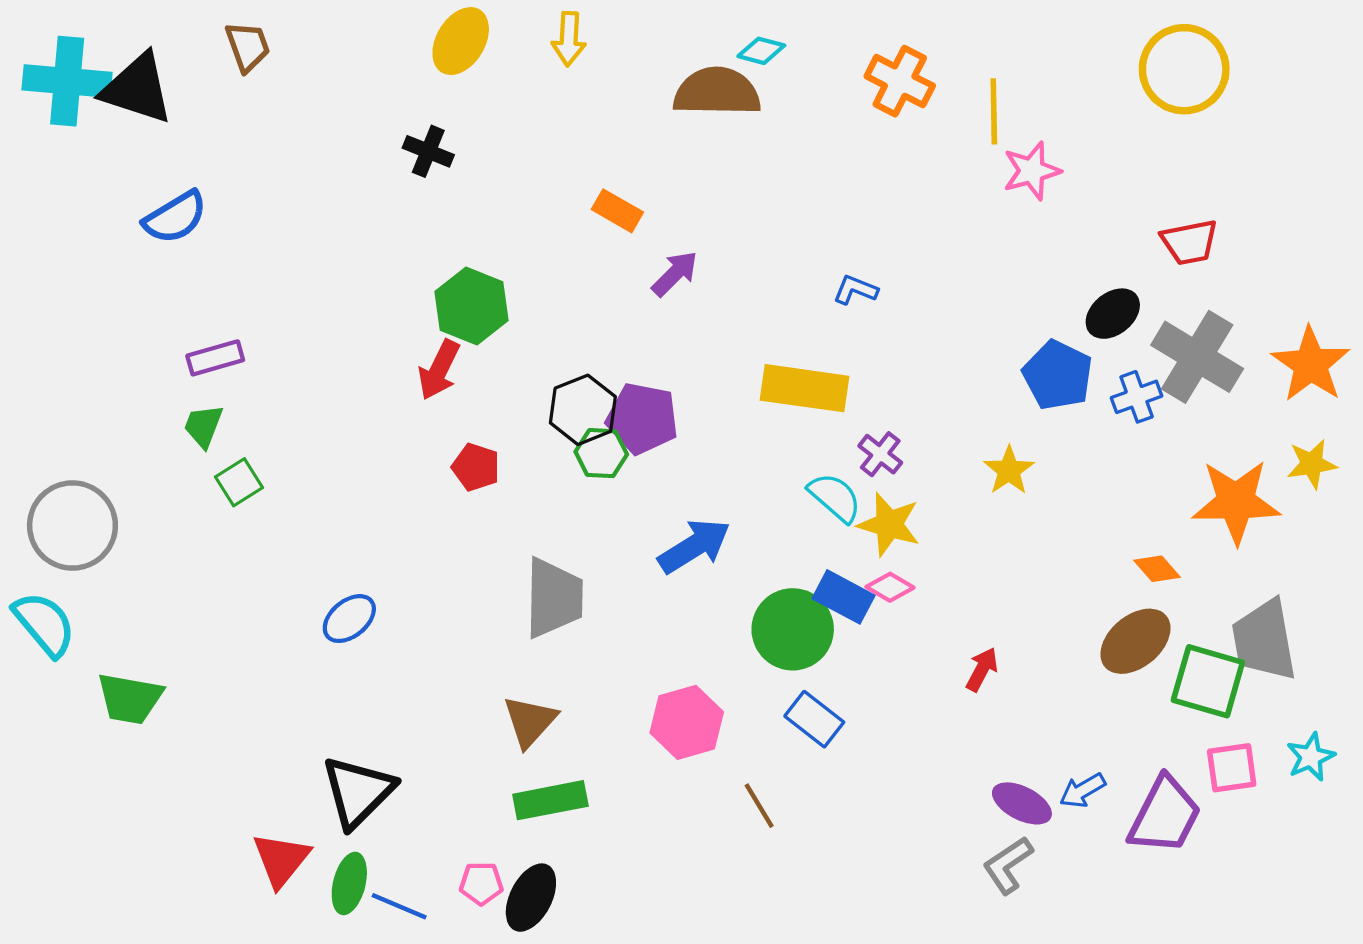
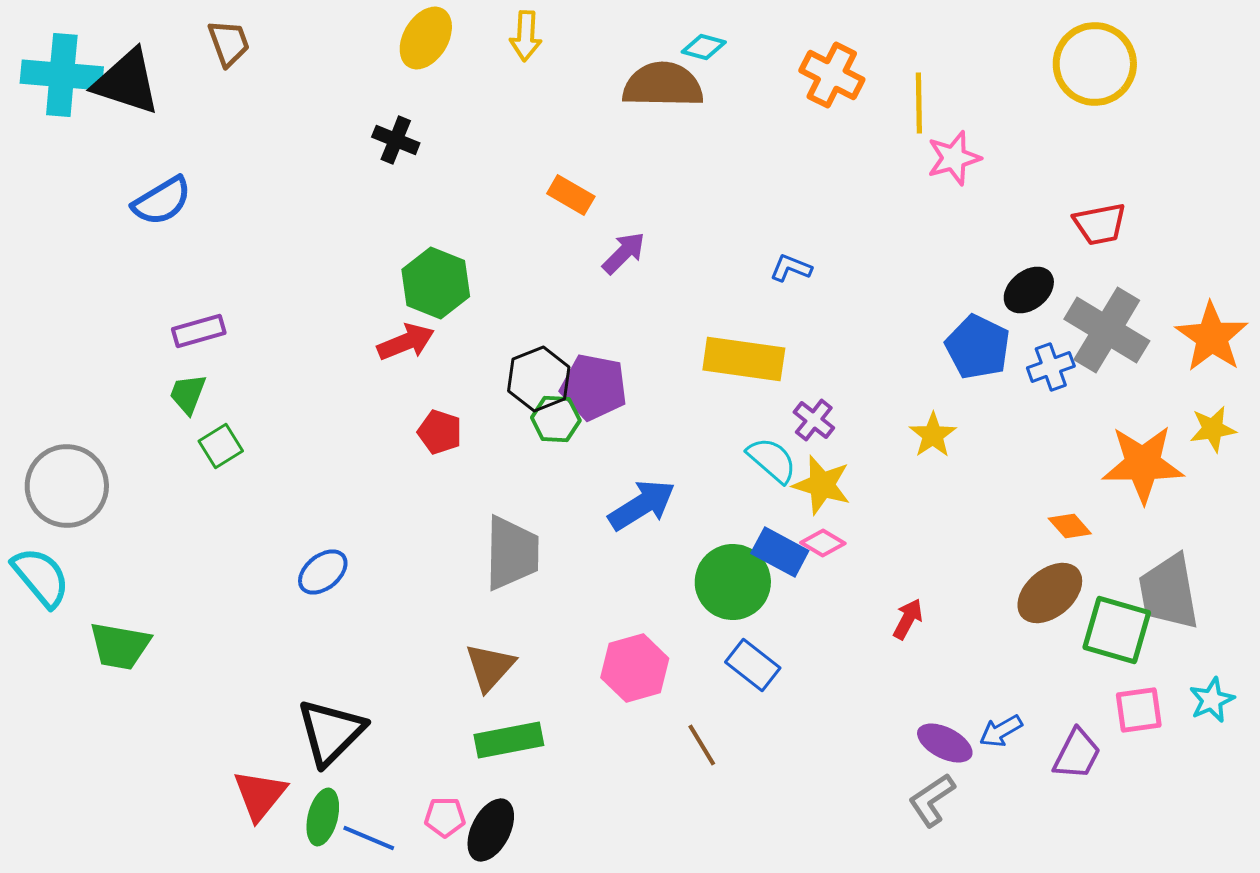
red arrow: (439, 370) -> (406, 342), turned -138
purple trapezoid: (1165, 815) -> (1077, 754), size x0.7

